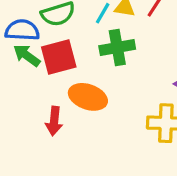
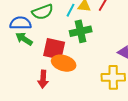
red square: (59, 57) -> (54, 49), moved, turned 30

